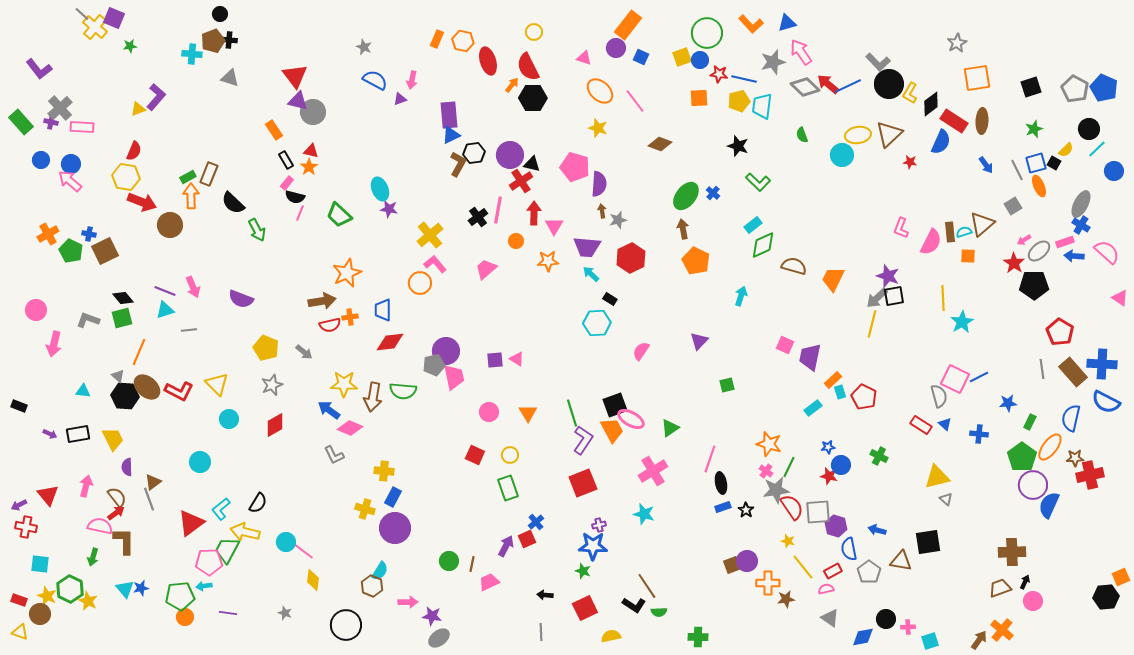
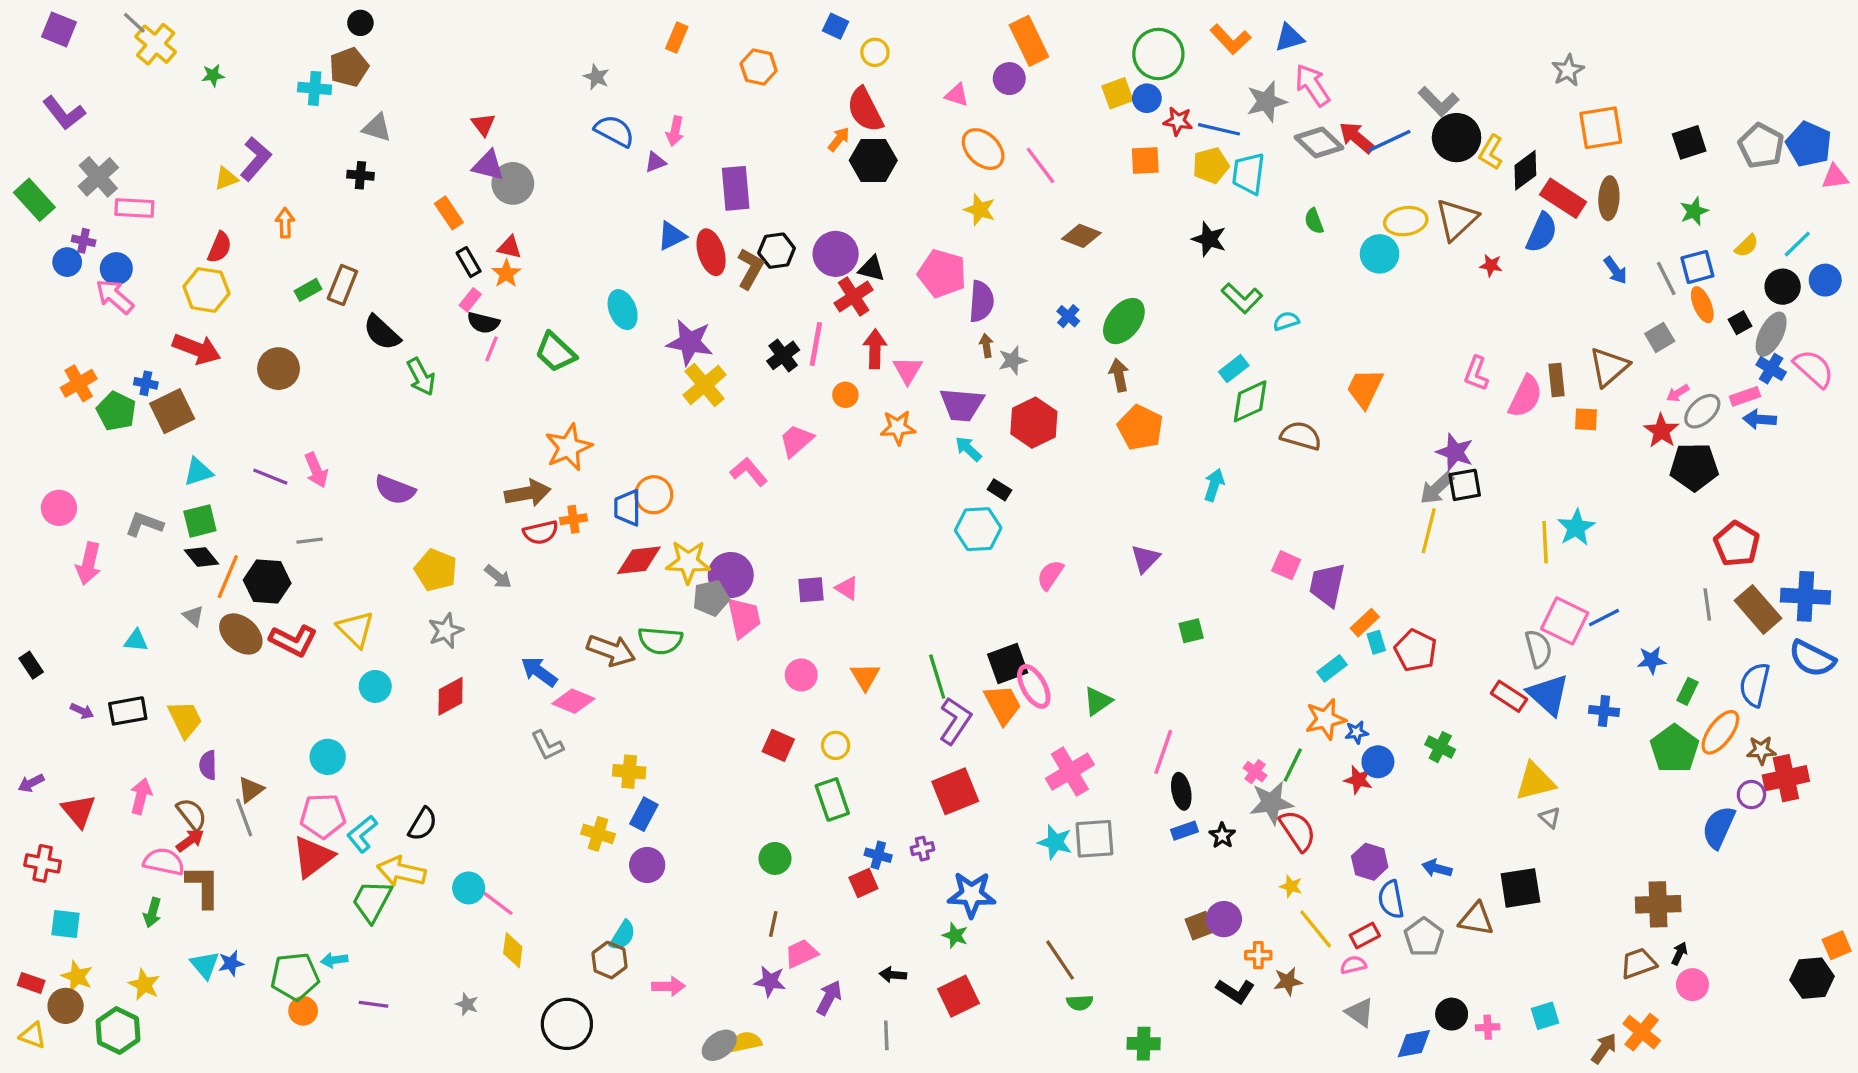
purple square: (114, 18) -> (59, 29), moved
orange rectangle: (628, 25) -> (1029, 41), turned -64
orange rectangle: (437, 39) -> (677, 38), moved
black cross: (229, 40) -> (360, 175), moved
blue square: (641, 57) -> (836, 26), moved
red ellipse: (488, 61) -> (711, 252), moved
red triangle: (295, 76) -> (483, 124), size x0.6
purple cross: (51, 122) -> (84, 241), moved
black circle: (1089, 129) -> (1783, 287), moved
blue triangle: (451, 135) -> (672, 236), moved
black square: (1054, 163) -> (1740, 323), moved, turned 32
blue cross: (713, 193) -> (1068, 316), moved
orange arrow: (191, 196) -> (285, 223), moved, size x0.7
red arrow: (142, 202) -> (197, 349), moved
purple star: (389, 209) -> (690, 342), moved, size x1.6
cyan semicircle: (964, 232) -> (1286, 321), moved
pink semicircle: (1107, 252) -> (1814, 369), moved
pink L-shape: (435, 264) -> (749, 472), moved
orange trapezoid: (833, 279) -> (1365, 388), moved
orange circle: (420, 283) -> (654, 495), moved
black diamond: (123, 298) -> (202, 557), moved
yellow line: (943, 298) -> (1545, 542), moved
pink triangle: (1120, 298) -> (1835, 177), moved, turned -42
cyan triangle: (165, 310) -> (198, 472), moved
yellow star: (344, 384) -> (688, 562), moved
black hexagon: (125, 396) -> (267, 582), moved
brown arrow: (373, 397) -> (611, 650), turned -80
black rectangle: (19, 406) -> (31, 665), turned 35
pink ellipse: (631, 419) -> (1034, 686), turned 32
blue triangle: (945, 424) -> (1548, 695), size x2.0
orange star: (769, 444) -> (1325, 719), moved, turned -30
purple circle: (1033, 485) -> (1751, 795), moved, size x0.6
purple arrow: (19, 505) -> (31, 783), moved
gray square: (818, 512) -> (1094, 839), moved
blue cross: (536, 522) -> (878, 855), turned -35
purple cross: (599, 525) -> (922, 849), moved
purple circle: (395, 528) -> (647, 865), size x0.7
purple arrow: (506, 546) -> (829, 998), moved
green circle: (449, 561) -> (775, 858), moved
pink pentagon: (209, 562) -> (323, 816), moved
orange cross: (768, 583) -> (1258, 955), size x0.7
green hexagon: (70, 589) -> (118, 1030), moved
black L-shape: (634, 605) -> (1235, 991), moved
purple star: (432, 616) -> (770, 981), moved
yellow semicircle: (611, 636) -> (745, 1042), moved
cyan square: (930, 641) -> (1545, 1016), moved

